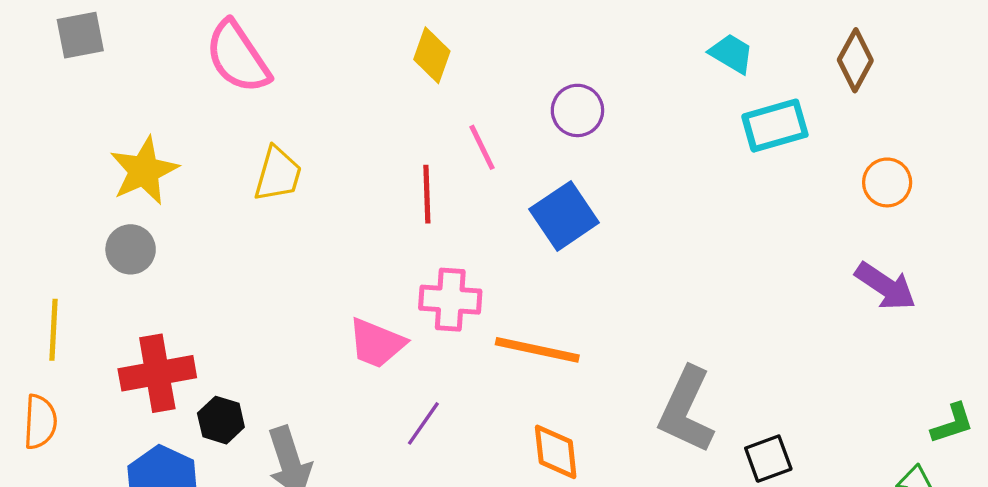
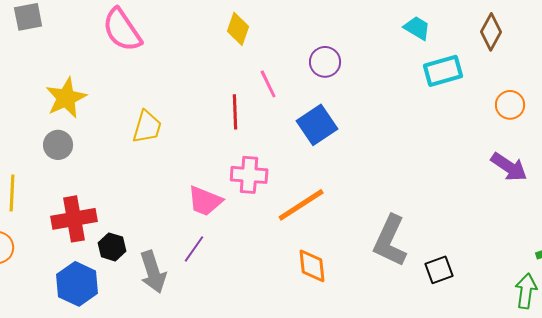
yellow trapezoid: (278, 174) -> (147, 127), moved
orange line: (537, 350) -> (301, 205), turned -45
purple line: (423, 423) -> (194, 249), moved

